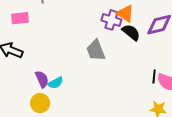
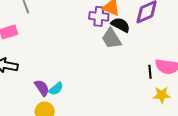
gray trapezoid: (96, 50) -> (111, 39), moved
black line: (154, 76) -> (150, 72), moved

